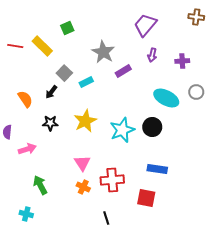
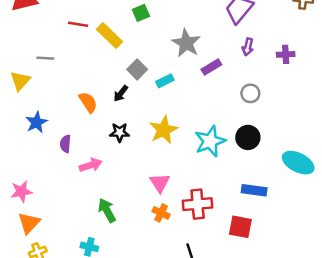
red line: (15, 46) -> (78, 24), moved
gray circle: (196, 92) -> (250, 93), moved
cyan ellipse: (166, 98) -> (298, 163), moved

